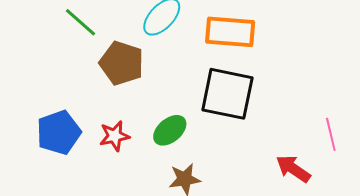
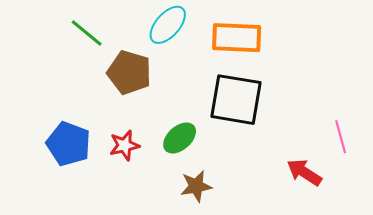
blue pentagon: (59, 132) -> (68, 144), turned -30

